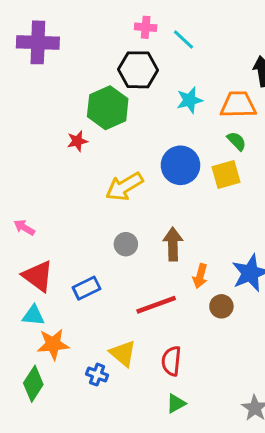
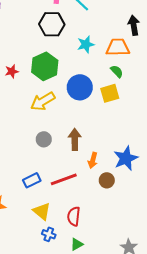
green hexagon: (108, 108) -> (45, 66), moved
blue rectangle: (86, 288) -> (32, 180), moved
blue cross: (97, 375) -> (49, 234), moved

